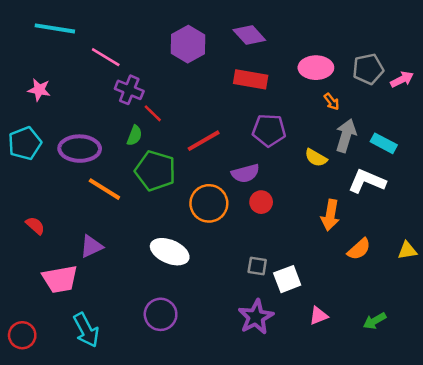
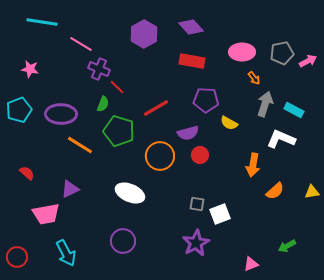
yellow semicircle: (316, 158) -> (229, 123), moved
pink triangle: (319, 316) -> (251, 264), moved

